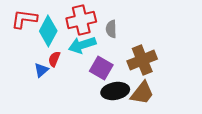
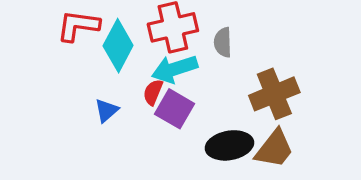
red semicircle: (54, 59) -> (153, 92), moved
purple square: (101, 68) -> (175, 109), moved

